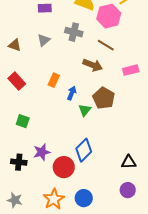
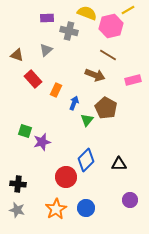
gray cross: (74, 32) -> (69, 31), moved
red rectangle: (17, 81) -> (33, 79), moved
purple star: (42, 152) -> (42, 142), moved
black cross: (19, 162) -> (18, 184), moved
black triangle: (129, 162) -> (119, 164), moved

